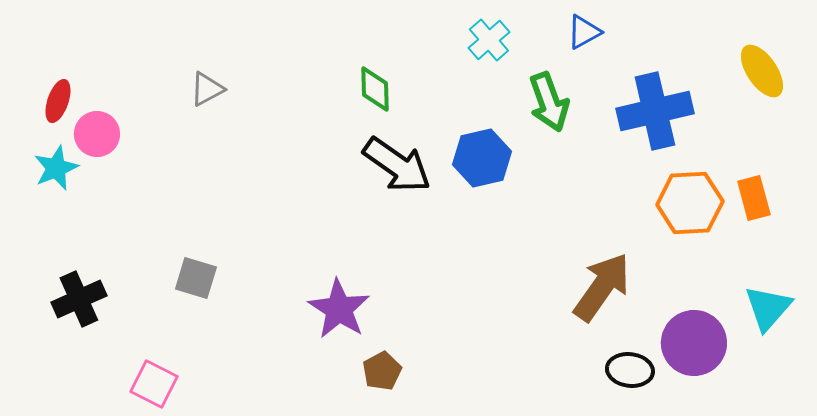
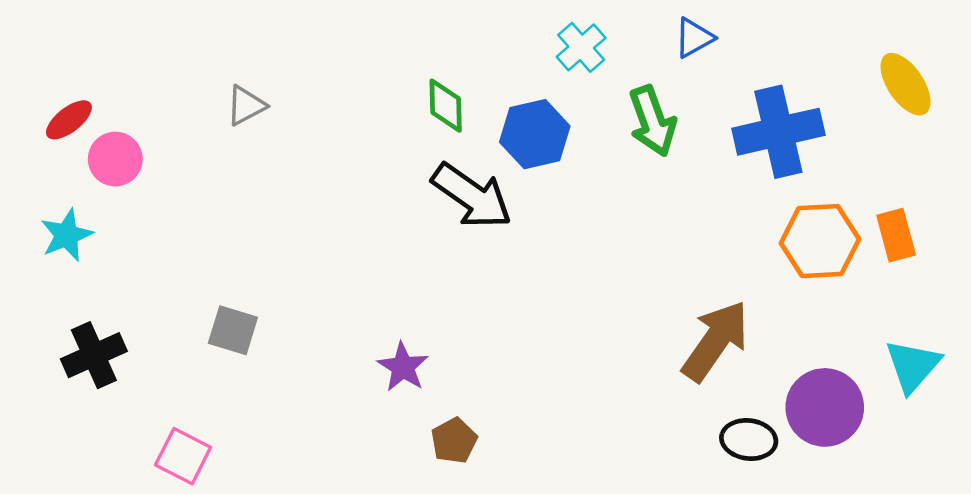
red ellipse: (58, 101) -> (69, 120), turned 33
blue hexagon: (482, 158) -> (535, 134), moved
cyan star: (56, 168) -> (67, 235), moved
purple star: (339, 309) -> (403, 367), size x0.7

